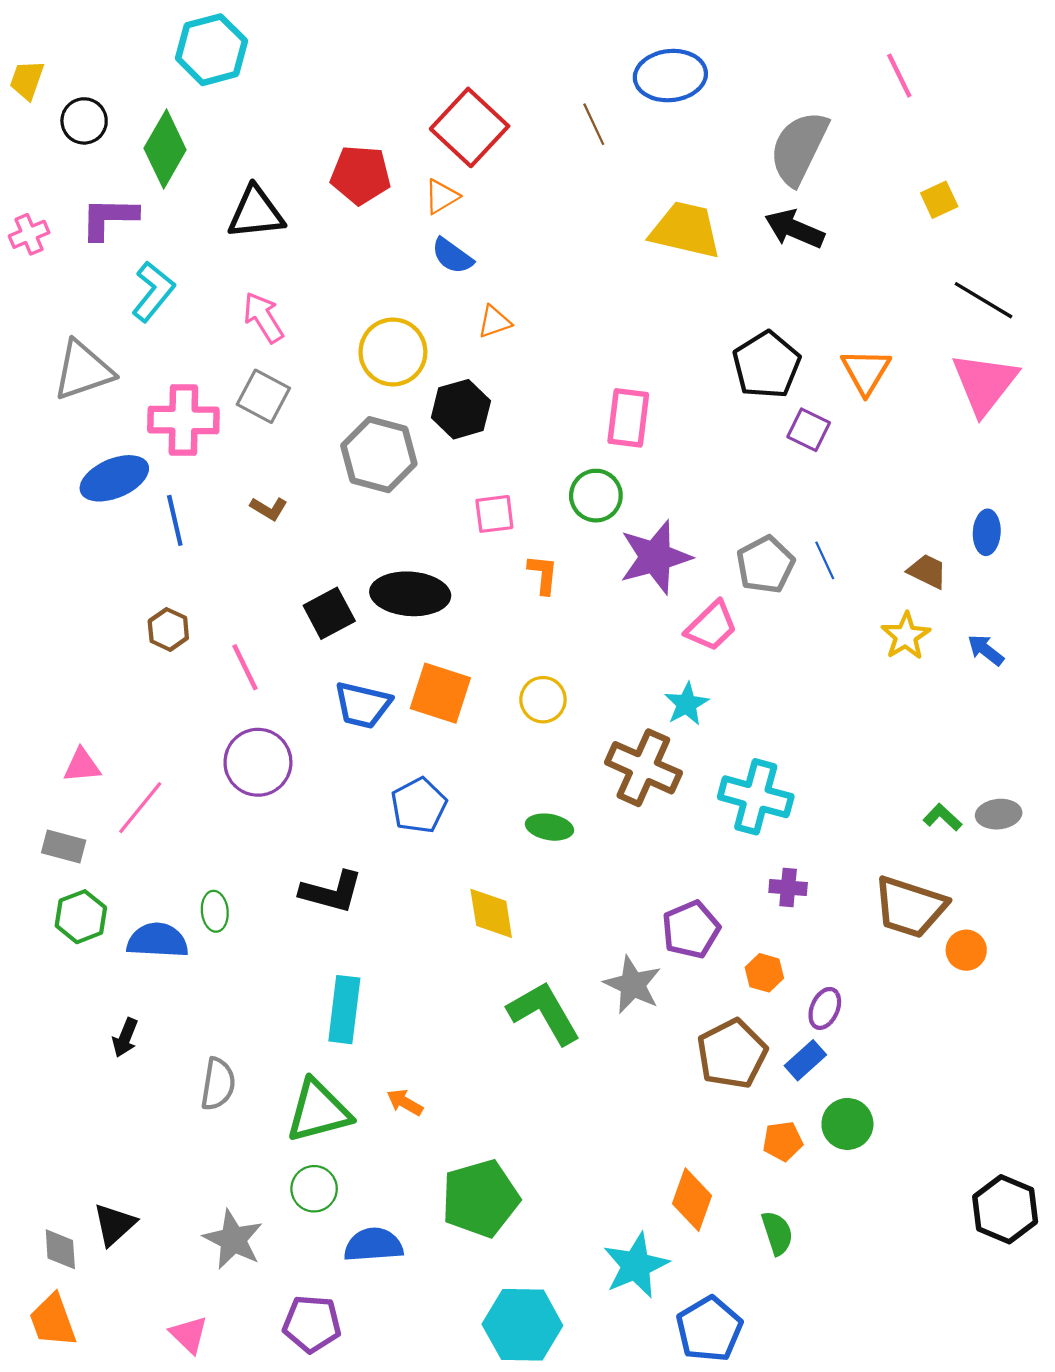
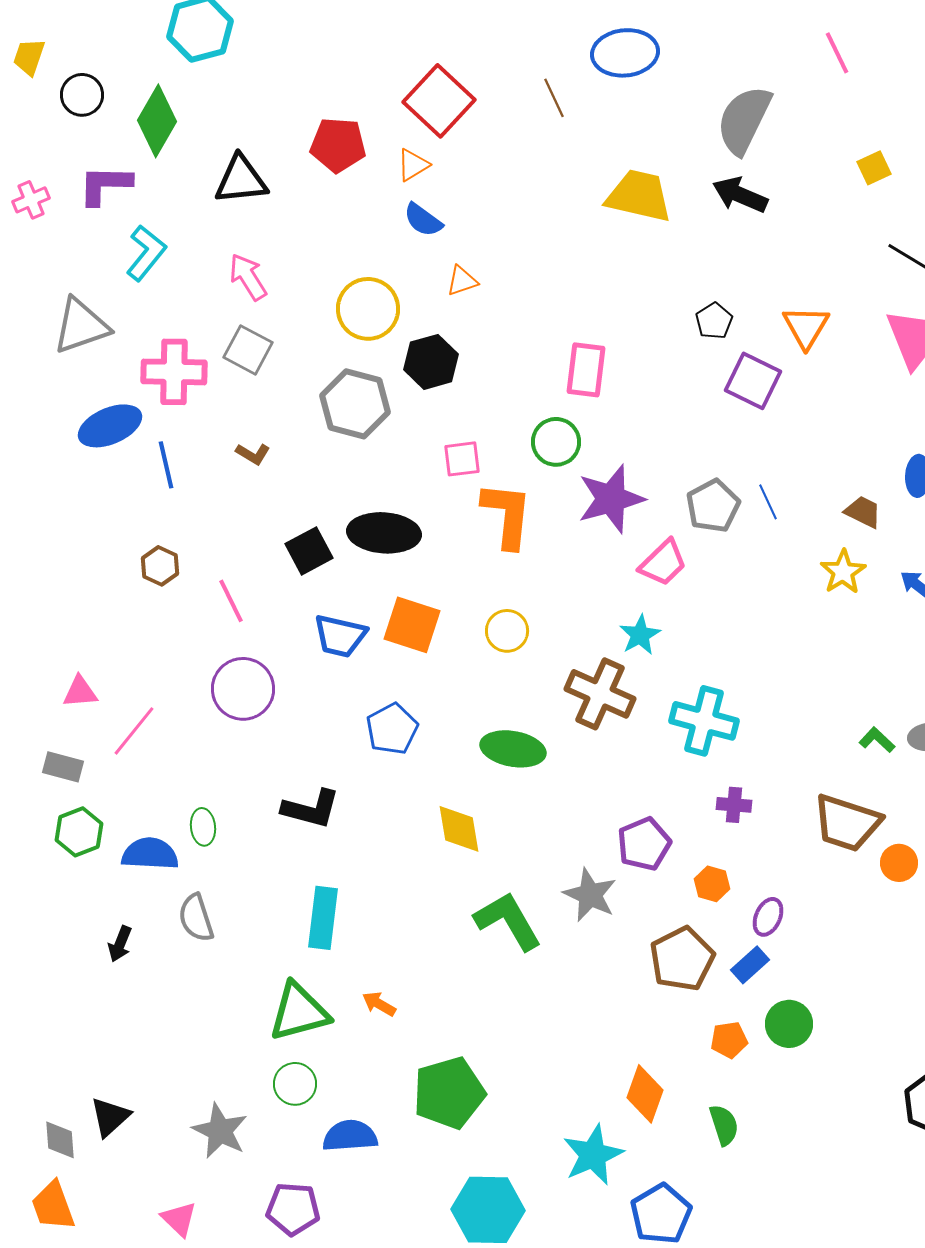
black pentagon: (766, 365) -> (714, 321), size x0.6
purple square: (809, 430) -> (753, 381), size x1.4
orange L-shape: (543, 574) -> (507, 515), size x1.8
green ellipse: (549, 827) -> (513, 749), size x1.5
gray semicircle: (218, 1084) -> (196, 918), moved, turned 153

